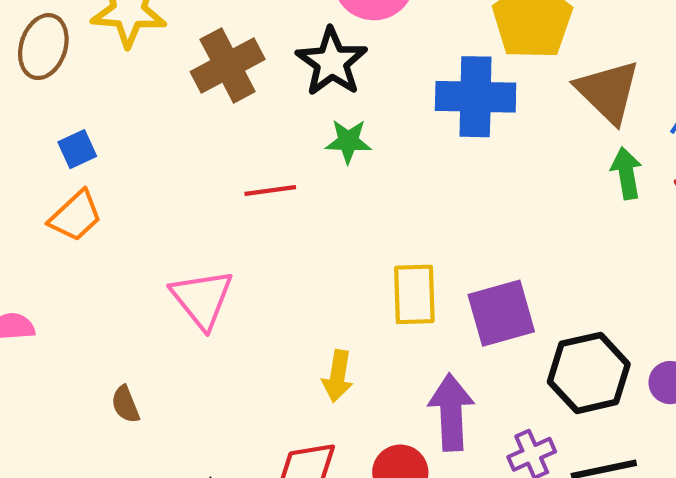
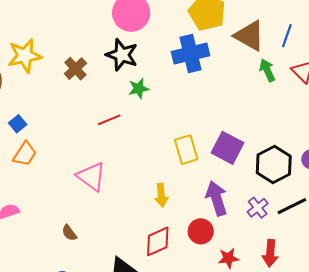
brown cross: (228, 65) -> (75, 69), size x0.7
purple square: (501, 313) -> (227, 148), turned -32

